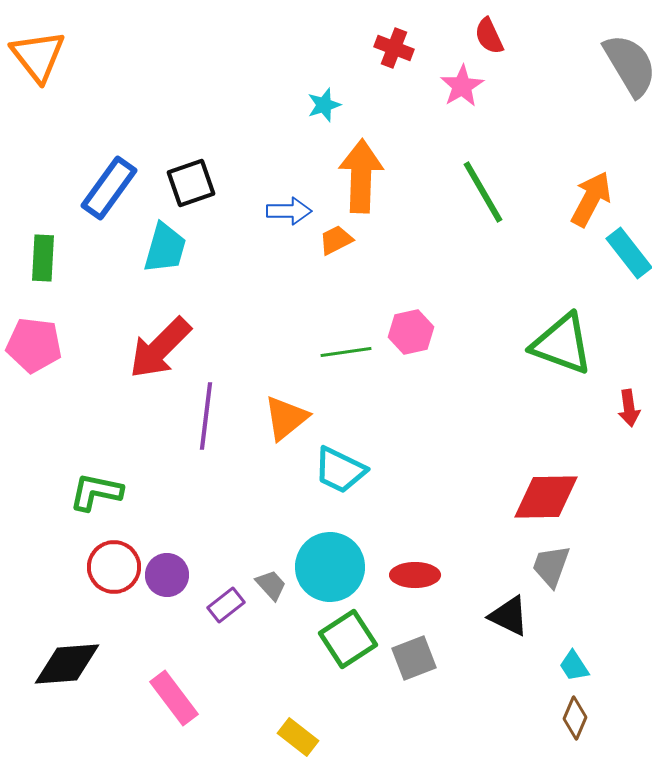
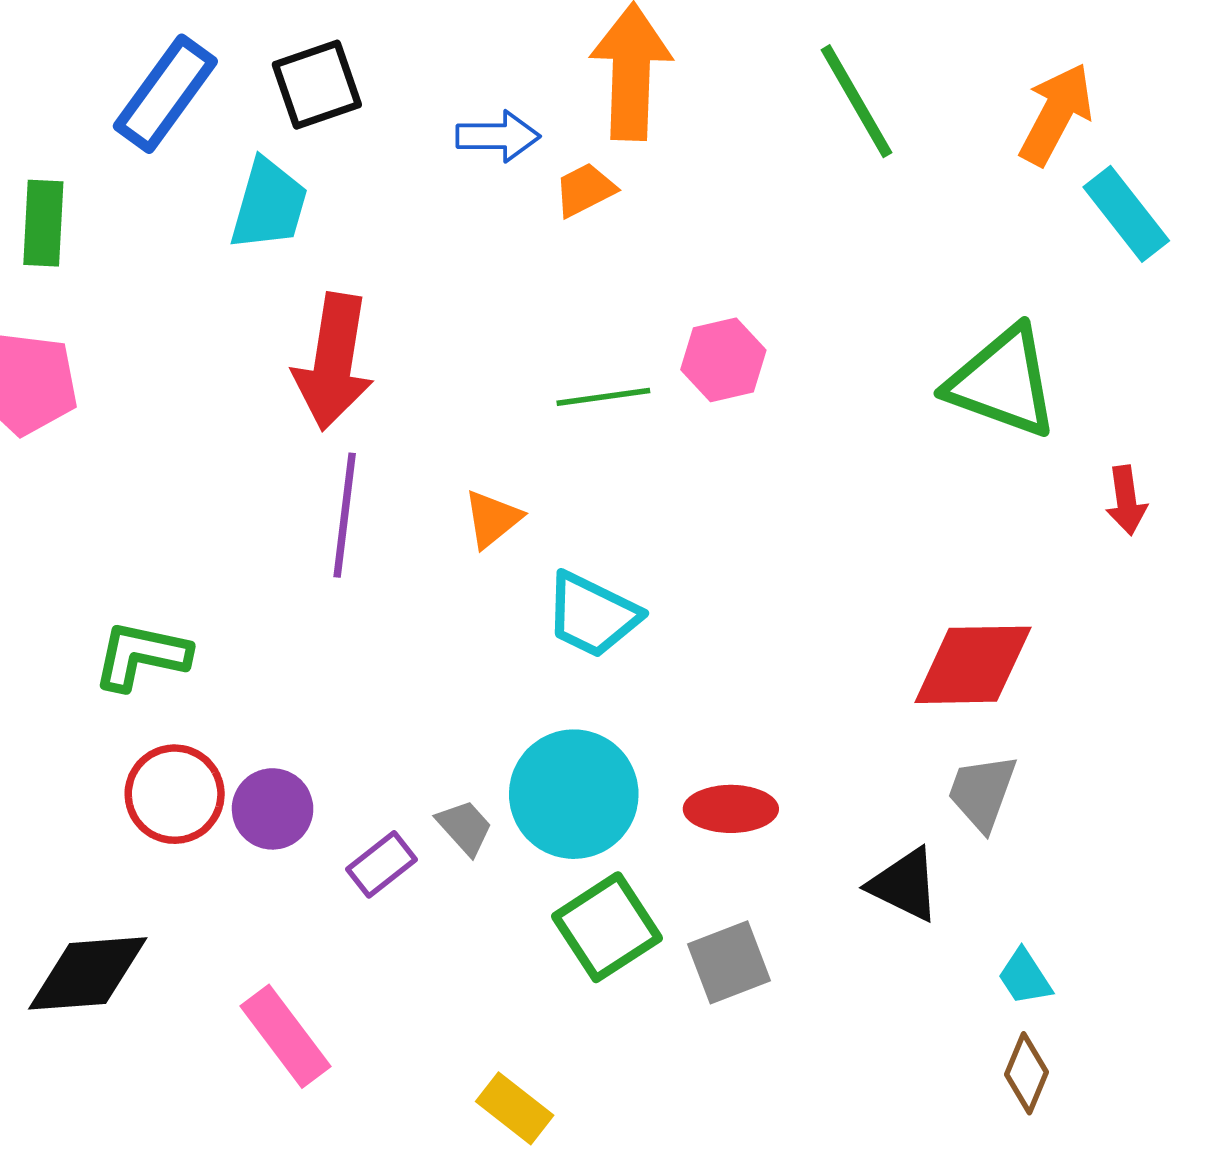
red arrow: (160, 348) -> (334, 362), moved, turned -36
orange triangle: (286, 418) -> (492, 519), size x0.7

